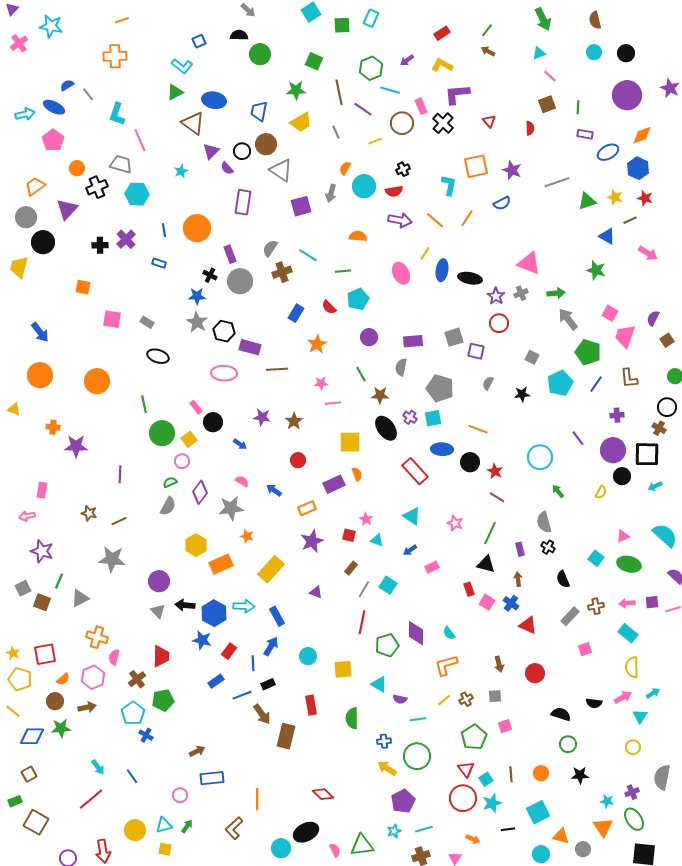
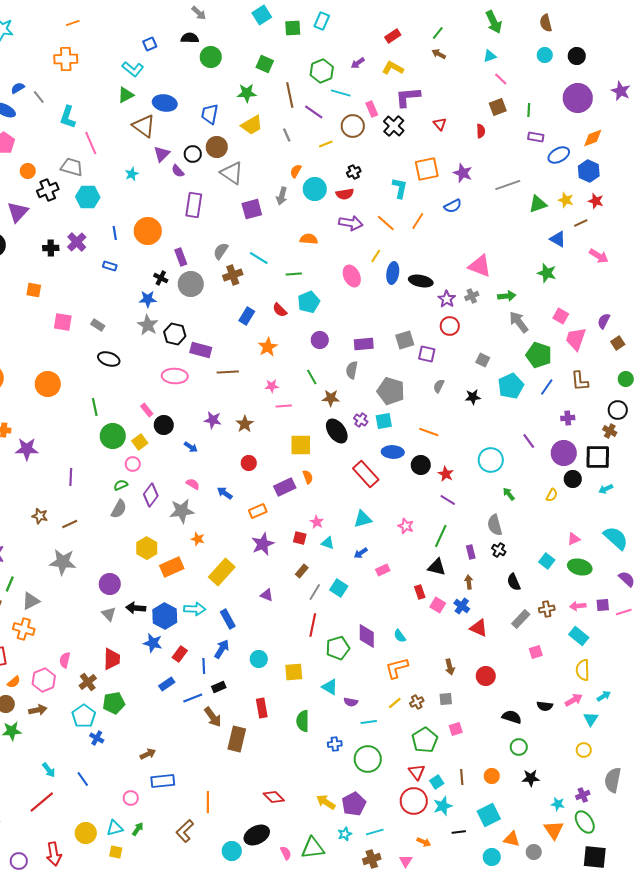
cyan triangle: (412, 516) -> (363, 519), turned -48
orange cross: (97, 637) -> (24, 629), moved
yellow arrow: (387, 768) -> (326, 802), moved

